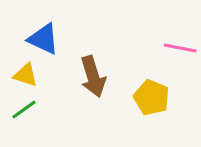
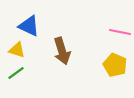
yellow pentagon: (152, 98) -> (115, 65), moved

